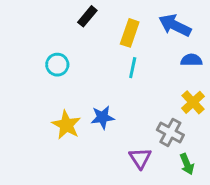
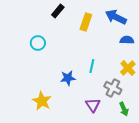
cyan line: (133, 68) -> (92, 66), moved
yellow star: (66, 125) -> (42, 101), moved

